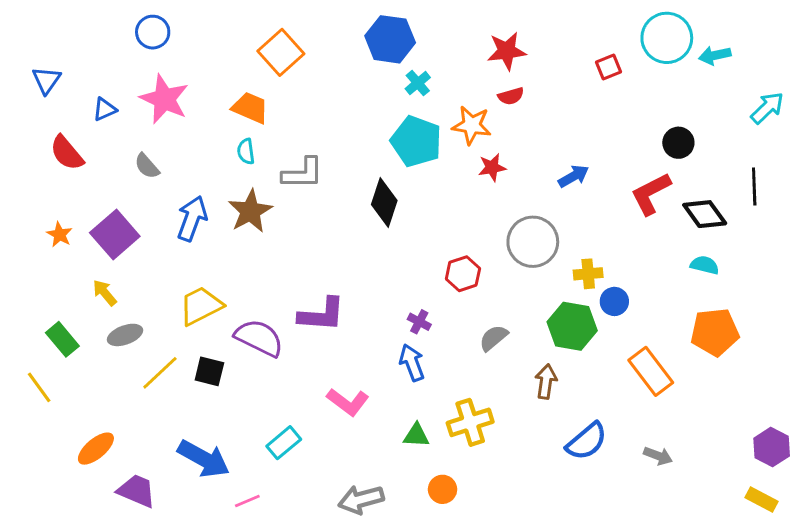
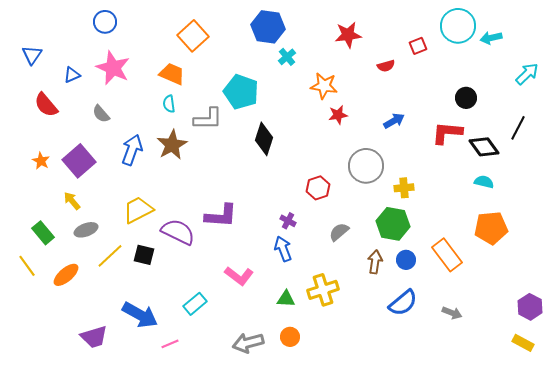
red semicircle: (511, 96) -> (386, 66), moved
cyan pentagon: (416, 141) -> (241, 92), moved
black line: (754, 186) -> (518, 128), turned 30
red L-shape: (651, 194) -> (447, 133), turned 32
blue circle: (614, 301) -> (406, 260), moved
orange ellipse: (96, 449) -> (66, 275), moved
orange circle: (443, 489) -> (290, 337), moved
purple trapezoid: (137, 491) -> (94, 337), turned 140

